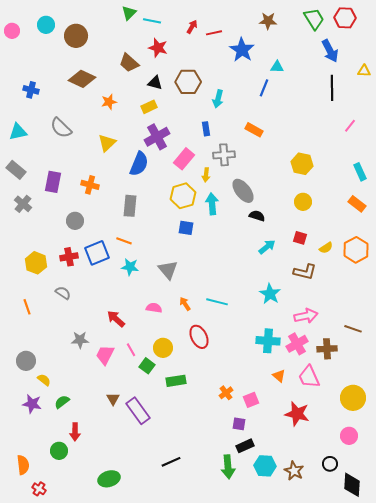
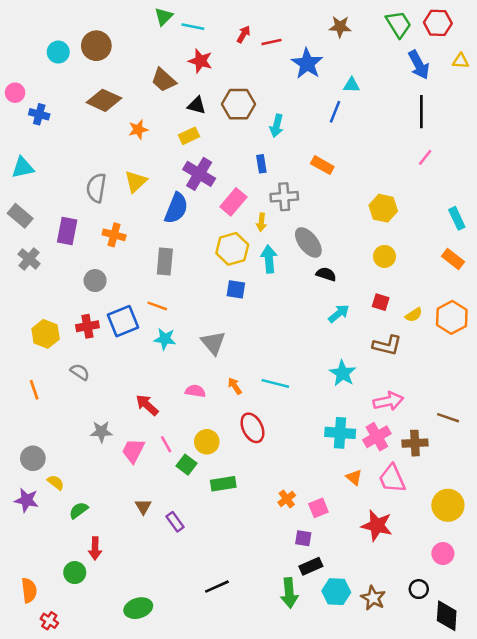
cyan circle: (46, 25) -> (58, 52), moved
pink circle: (12, 31) -> (15, 93), moved
yellow triangle: (364, 71) -> (461, 61), moved
pink line: (350, 126) -> (425, 157), moved
gray semicircle: (61, 128) -> (96, 188), moved, turned 55
purple cross: (157, 137) -> (199, 174), turned -30
purple star: (32, 404) -> (26, 500), moved
purple rectangle: (138, 411) -> (175, 522), size x0.6

